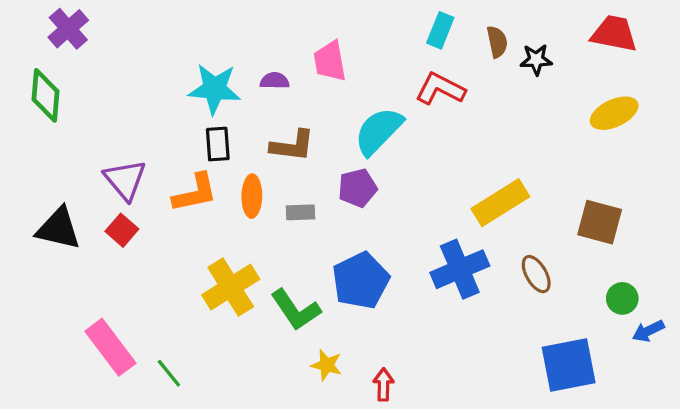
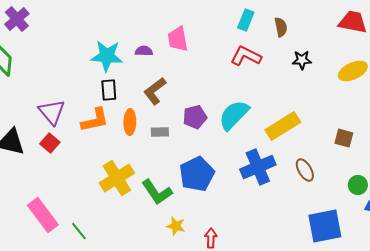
black star: (536, 60) -> (302, 60), moved
cyan semicircle: (379, 131) -> (234, 115), moved
brown L-shape: (292, 146) -> (155, 91), turned 136
brown square: (600, 222) -> (344, 138), size x0.7

